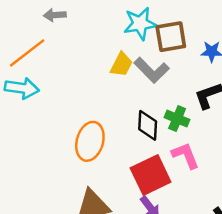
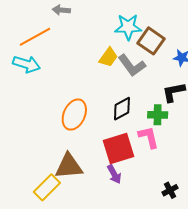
brown square: (171, 37) -> (151, 41), turned 36
green cross: (177, 119) -> (158, 115), moved, turned -30
black diamond: (148, 125) -> (122, 109), turned 50

